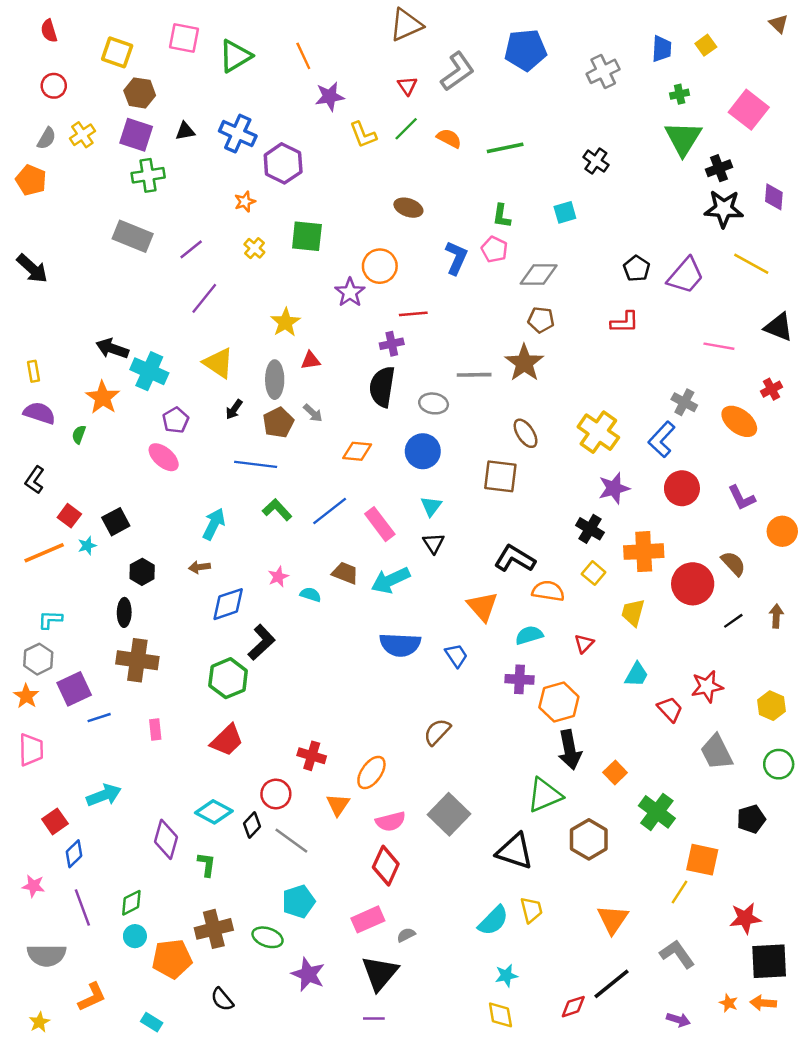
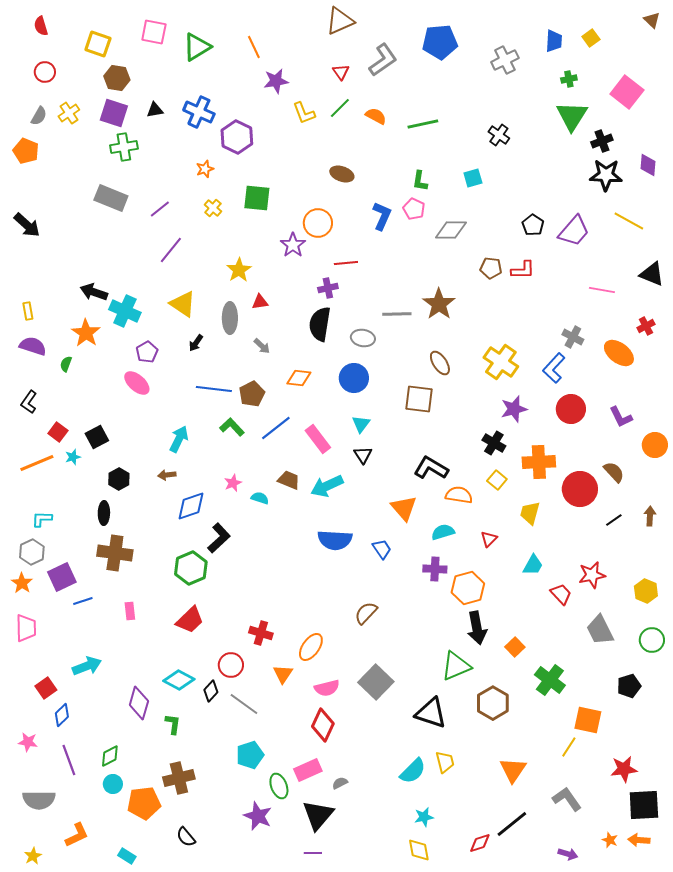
brown pentagon: (541, 320) -> (491, 268), moved
brown pentagon: (278, 423) -> (252, 394), moved
green ellipse: (268, 937) -> (279, 786), moved, turned 50

